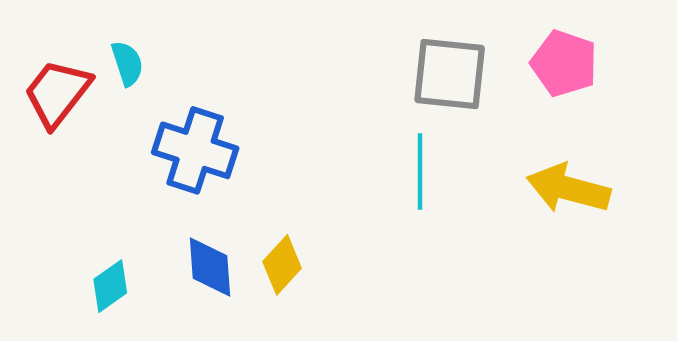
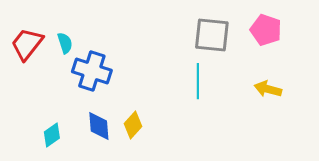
cyan semicircle: (127, 63) -> (65, 43), moved
yellow arrow: (568, 189) -> (268, 89), size x0.7

